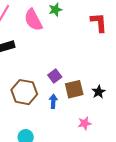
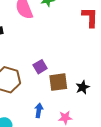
blue arrow: (53, 101) -> (39, 110), moved

